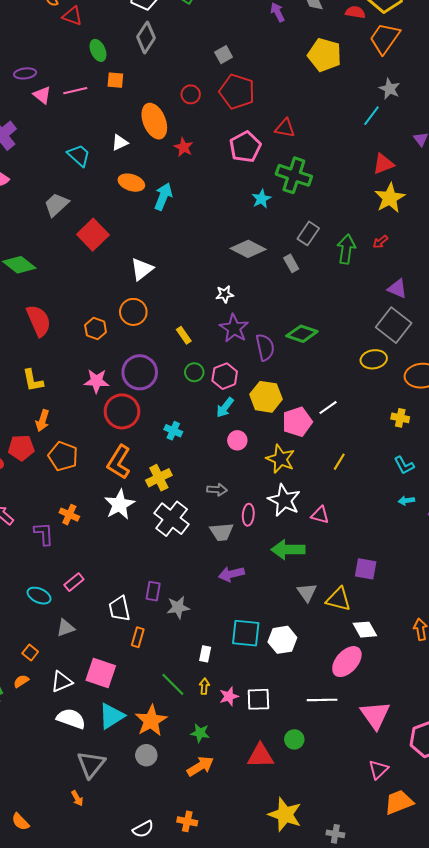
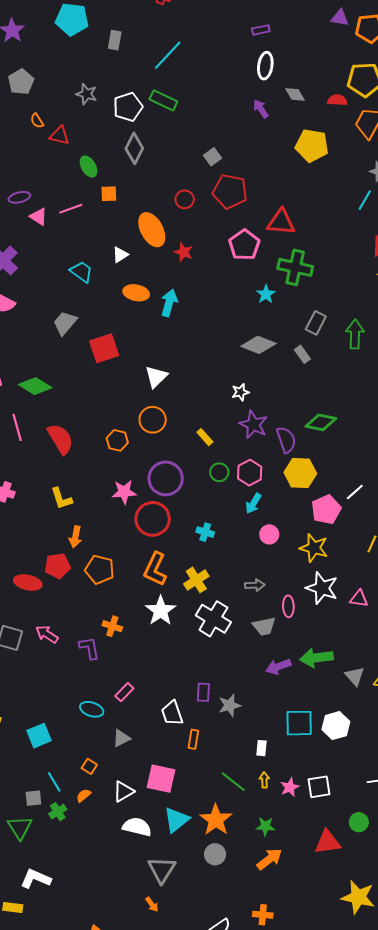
red triangle: (285, 128) -> (281, 222), size x1.4
red square: (93, 235) -> (104, 348), turned 32
yellow hexagon: (266, 397) -> (300, 473), moved
green arrow: (288, 550) -> (316, 658), moved

